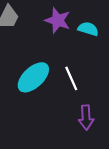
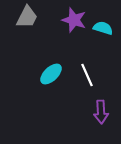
cyan ellipse: (33, 77) -> (51, 74), size x0.7

